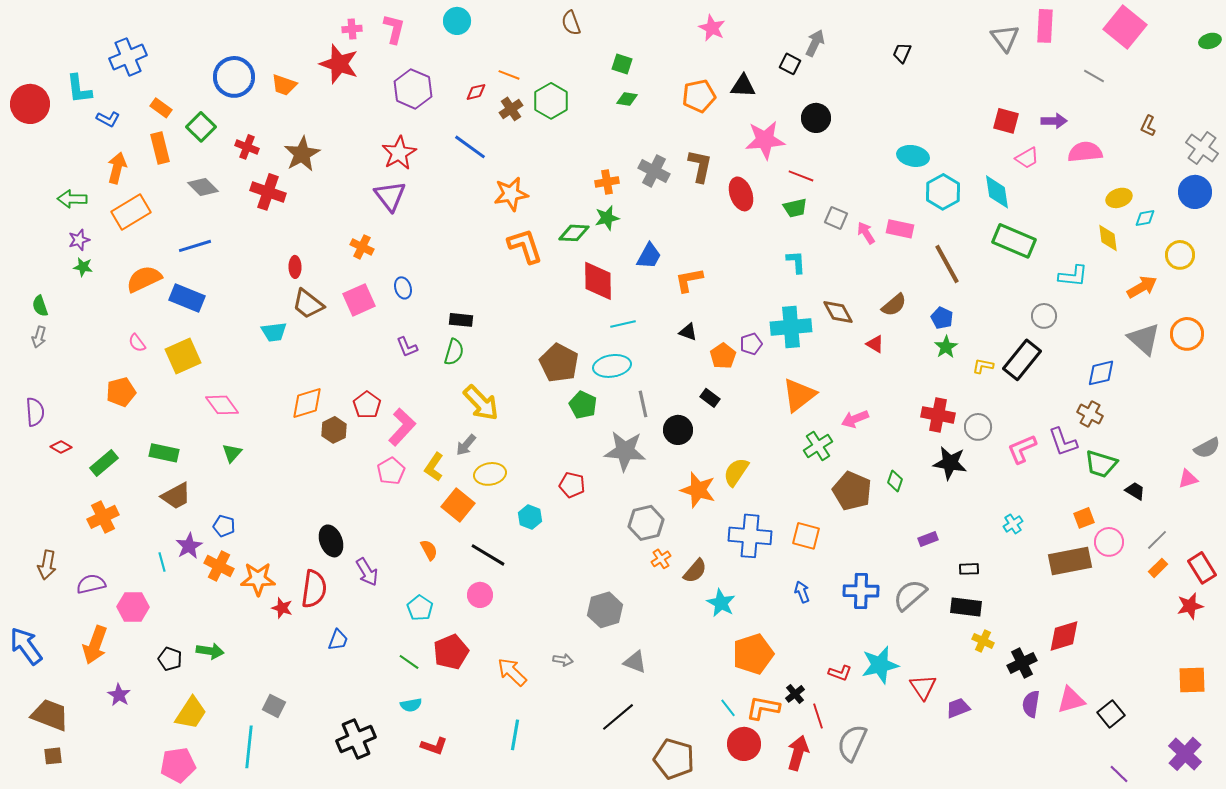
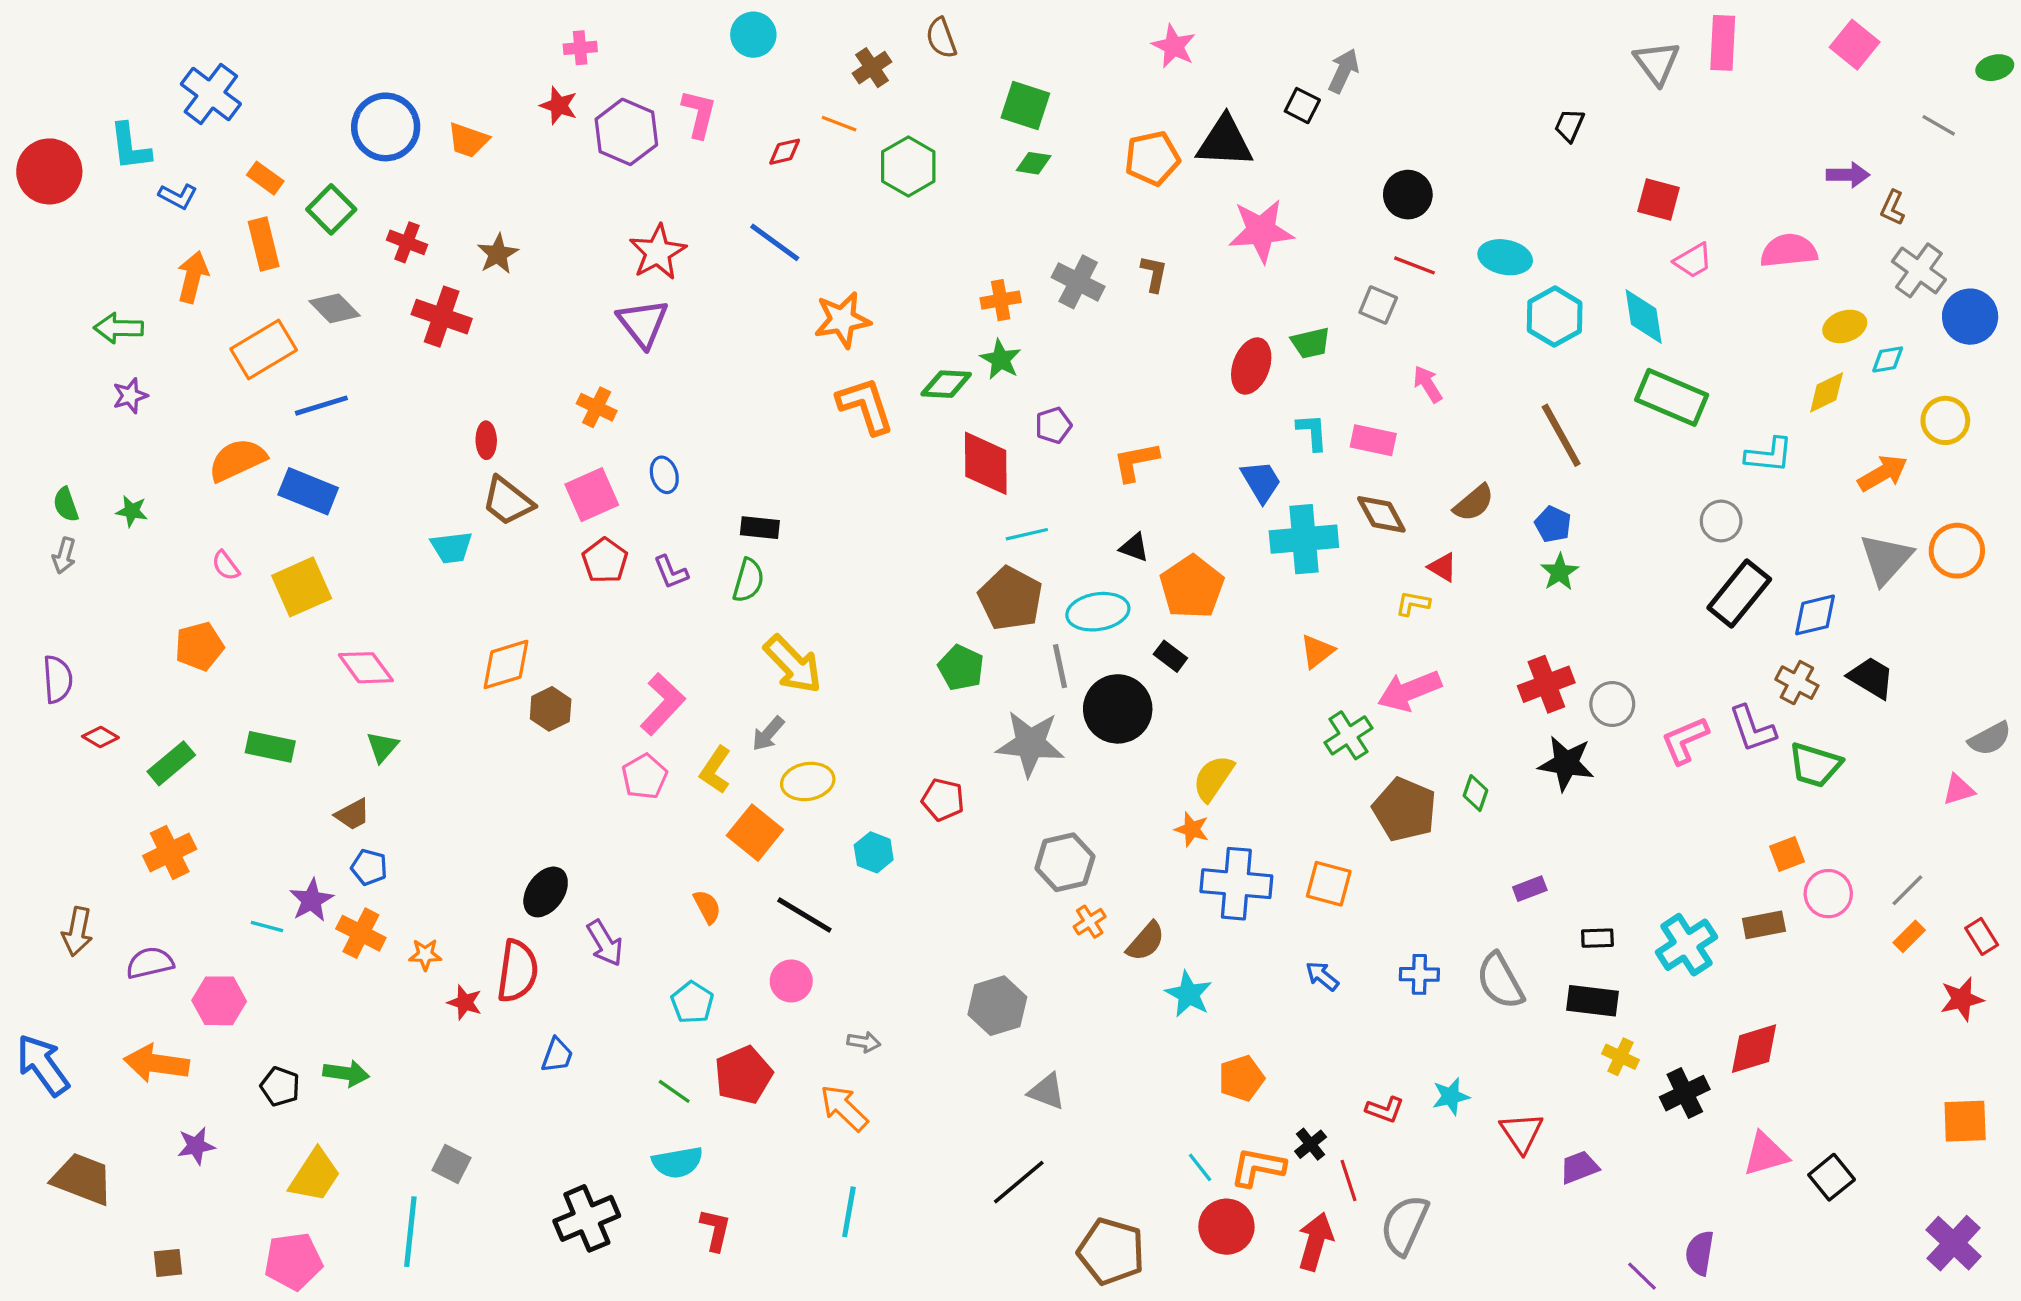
pink square: (1125, 27) -> (1855, 45), size x0.7
pink L-shape: (394, 29) -> (699, 114), moved
black trapezoid: (902, 53) -> (1569, 125), moved
blue cross: (128, 57) -> (211, 94), turned -30
red star: (339, 64) -> (559, 106), size x0.6
green square: (622, 64) -> (1025, 106), size x1.4
gray line: (1094, 76) -> (1939, 125), moved
black triangle: (743, 86) -> (1225, 142), size x1.4
purple hexagon: (413, 89) -> (626, 132), moved
brown cross: (511, 109) -> (872, 68), moved
black circle: (816, 118) -> (1408, 195), moved
purple arrow: (1054, 121) -> (1848, 175), moved
gray cross: (1202, 148) -> (1919, 270), moved
brown star: (302, 154) -> (498, 254), size x0.7
brown L-shape: (700, 166) -> (1154, 274), size x0.7
red line: (801, 176) -> (1414, 265), moved
red ellipse: (741, 194) -> (1251, 366), moved, turned 40
orange rectangle: (131, 212) -> (264, 350), moved
green star: (607, 218) -> (1001, 359), turned -30
gray square: (836, 218) -> (1378, 305), moved
pink rectangle: (900, 229) -> (1373, 440), moved
yellow diamond: (1108, 238) -> (1827, 392), turned 72
blue trapezoid: (649, 256) -> (1261, 481), moved, turned -60
green star: (83, 267) -> (132, 511), moved
gray triangle: (1144, 339) -> (1886, 559), turned 30
purple pentagon: (751, 344) -> (1053, 425), moved
orange pentagon: (723, 356) -> (1192, 587), size x1.5
black rectangle: (1022, 360) -> (1739, 594), moved
brown pentagon: (559, 363) -> (1010, 598), moved
cyan ellipse: (612, 366) -> (1098, 612), moved
yellow L-shape: (983, 366) -> (1413, 603), moved
orange triangle: (799, 395) -> (1317, 651), size x0.6
red pentagon: (367, 405) -> (605, 561), moved
red cross: (938, 415) -> (1546, 684), turned -32
pink arrow: (855, 419) -> (1409, 691), size x1.4
black circle: (678, 430) -> (1118, 709), size x1.4
orange star: (698, 490) -> (1192, 829), moved, size x0.6
black trapezoid: (1135, 491) -> (1871, 678), moved, size x1.4
brown trapezoid: (176, 496) -> (353, 814), moved, size x0.7
cyan cross: (1013, 524) -> (1686, 945), moved, size x1.8
black ellipse: (331, 541) -> (546, 892), turned 56
brown rectangle: (1070, 561) -> (1764, 925), size x0.6
cyan line: (162, 562) -> (267, 927), turned -60
red rectangle: (1202, 568) -> (1982, 936), size x0.7
orange star: (258, 579) -> (425, 955), size x0.6
blue cross: (861, 591) -> (1419, 974), size x0.7
blue arrow: (802, 592) -> (1322, 976), turned -30
gray semicircle: (910, 595) -> (1500, 981), turned -78
orange arrow: (95, 645) -> (156, 1063), turned 78
orange pentagon: (753, 654) -> (1241, 1078), size x0.7
gray arrow: (563, 660) -> (864, 1042), moved
cyan star: (880, 665) -> (1451, 1096), size x0.6
purple star: (119, 695) -> (196, 1146), turned 30
purple semicircle: (1031, 704) -> (1700, 1253), moved
cyan semicircle: (411, 705) -> (677, 1162), size x1.4
red L-shape: (434, 746) -> (715, 1230), turned -96
brown square: (53, 756) -> (168, 1263), moved
purple line: (1119, 774) -> (1642, 1276), moved

